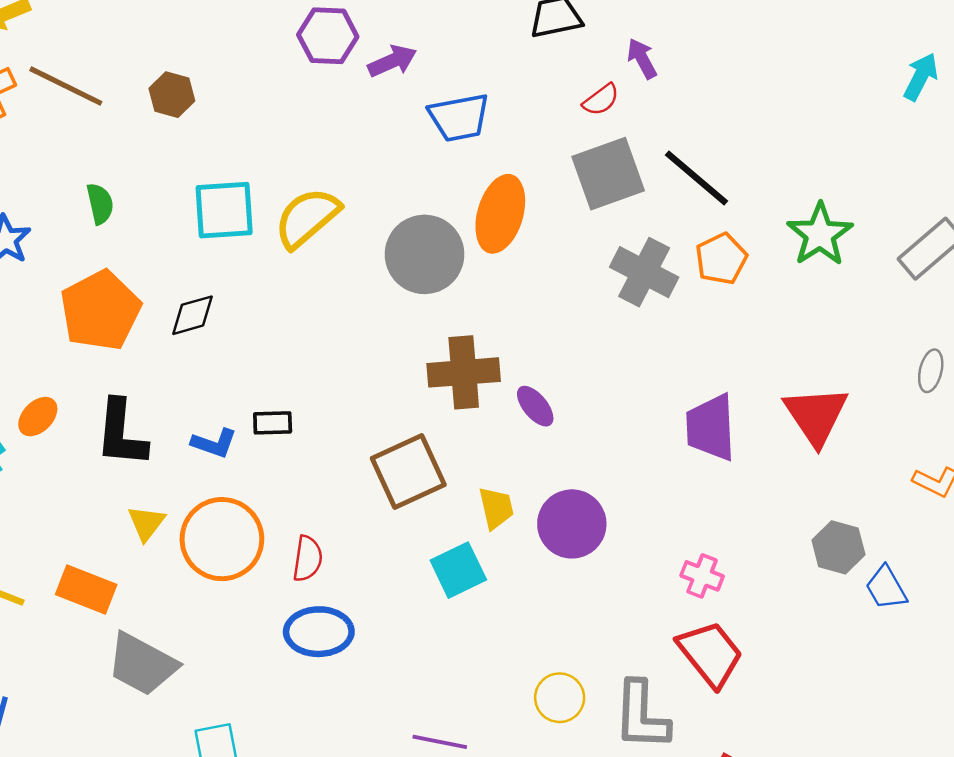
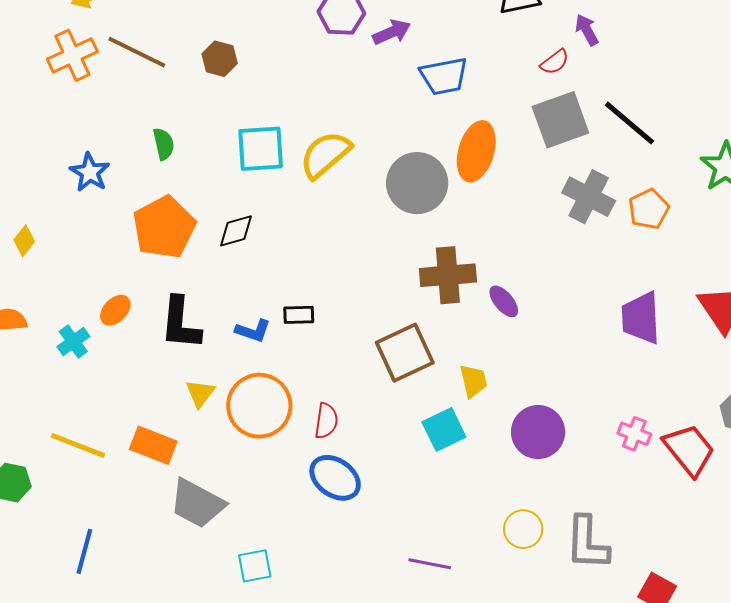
orange pentagon: (721, 259) -> (649, 209), moved
purple circle: (572, 524) -> (538, 432), moved
blue ellipse: (319, 632) -> (335, 478), turned 36
red trapezoid: (710, 654) -> (689, 450), moved

